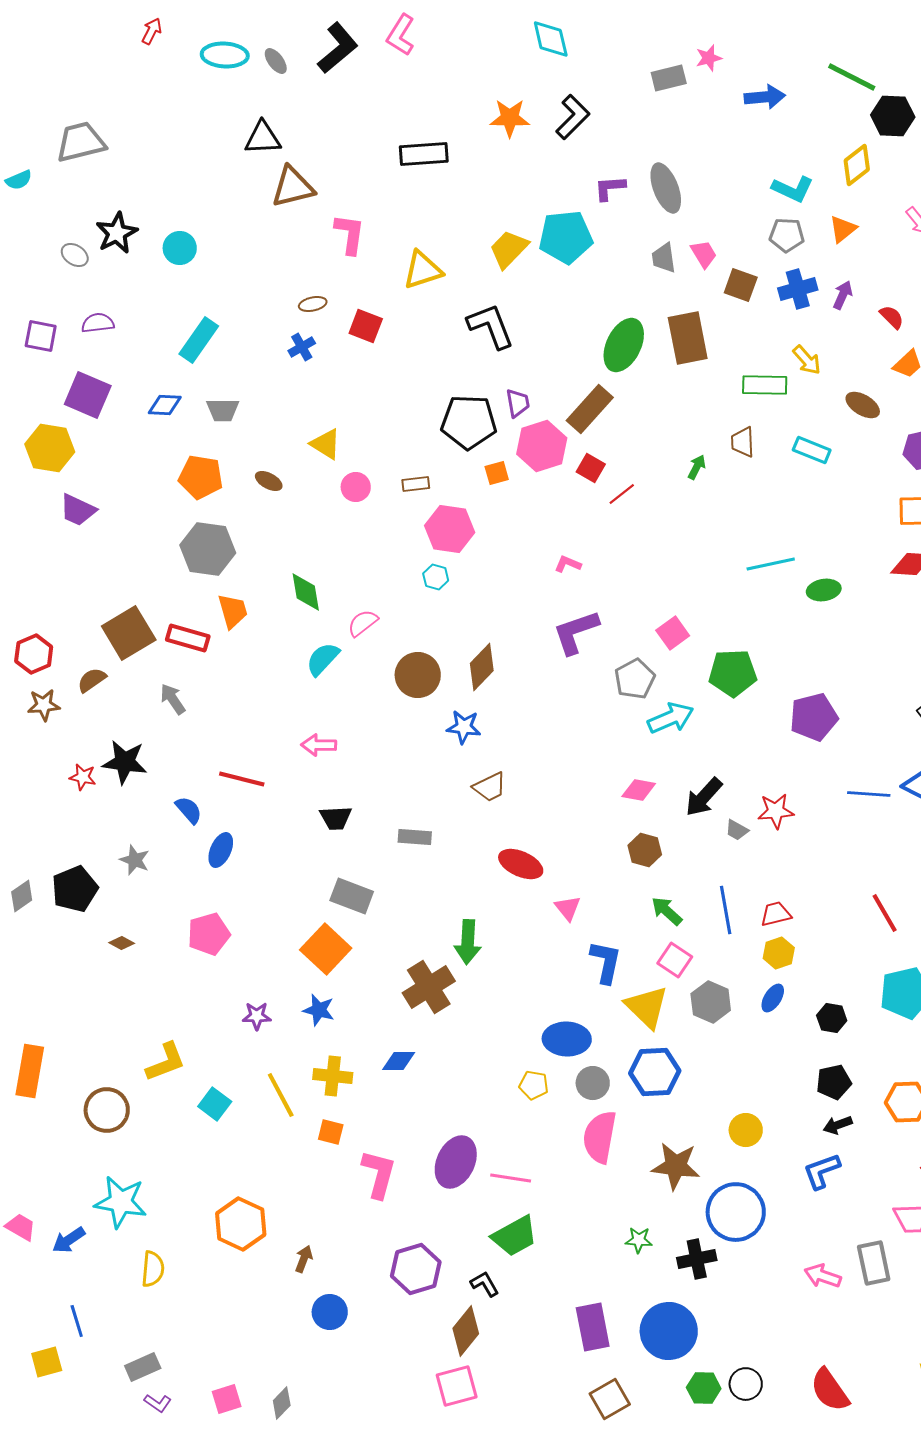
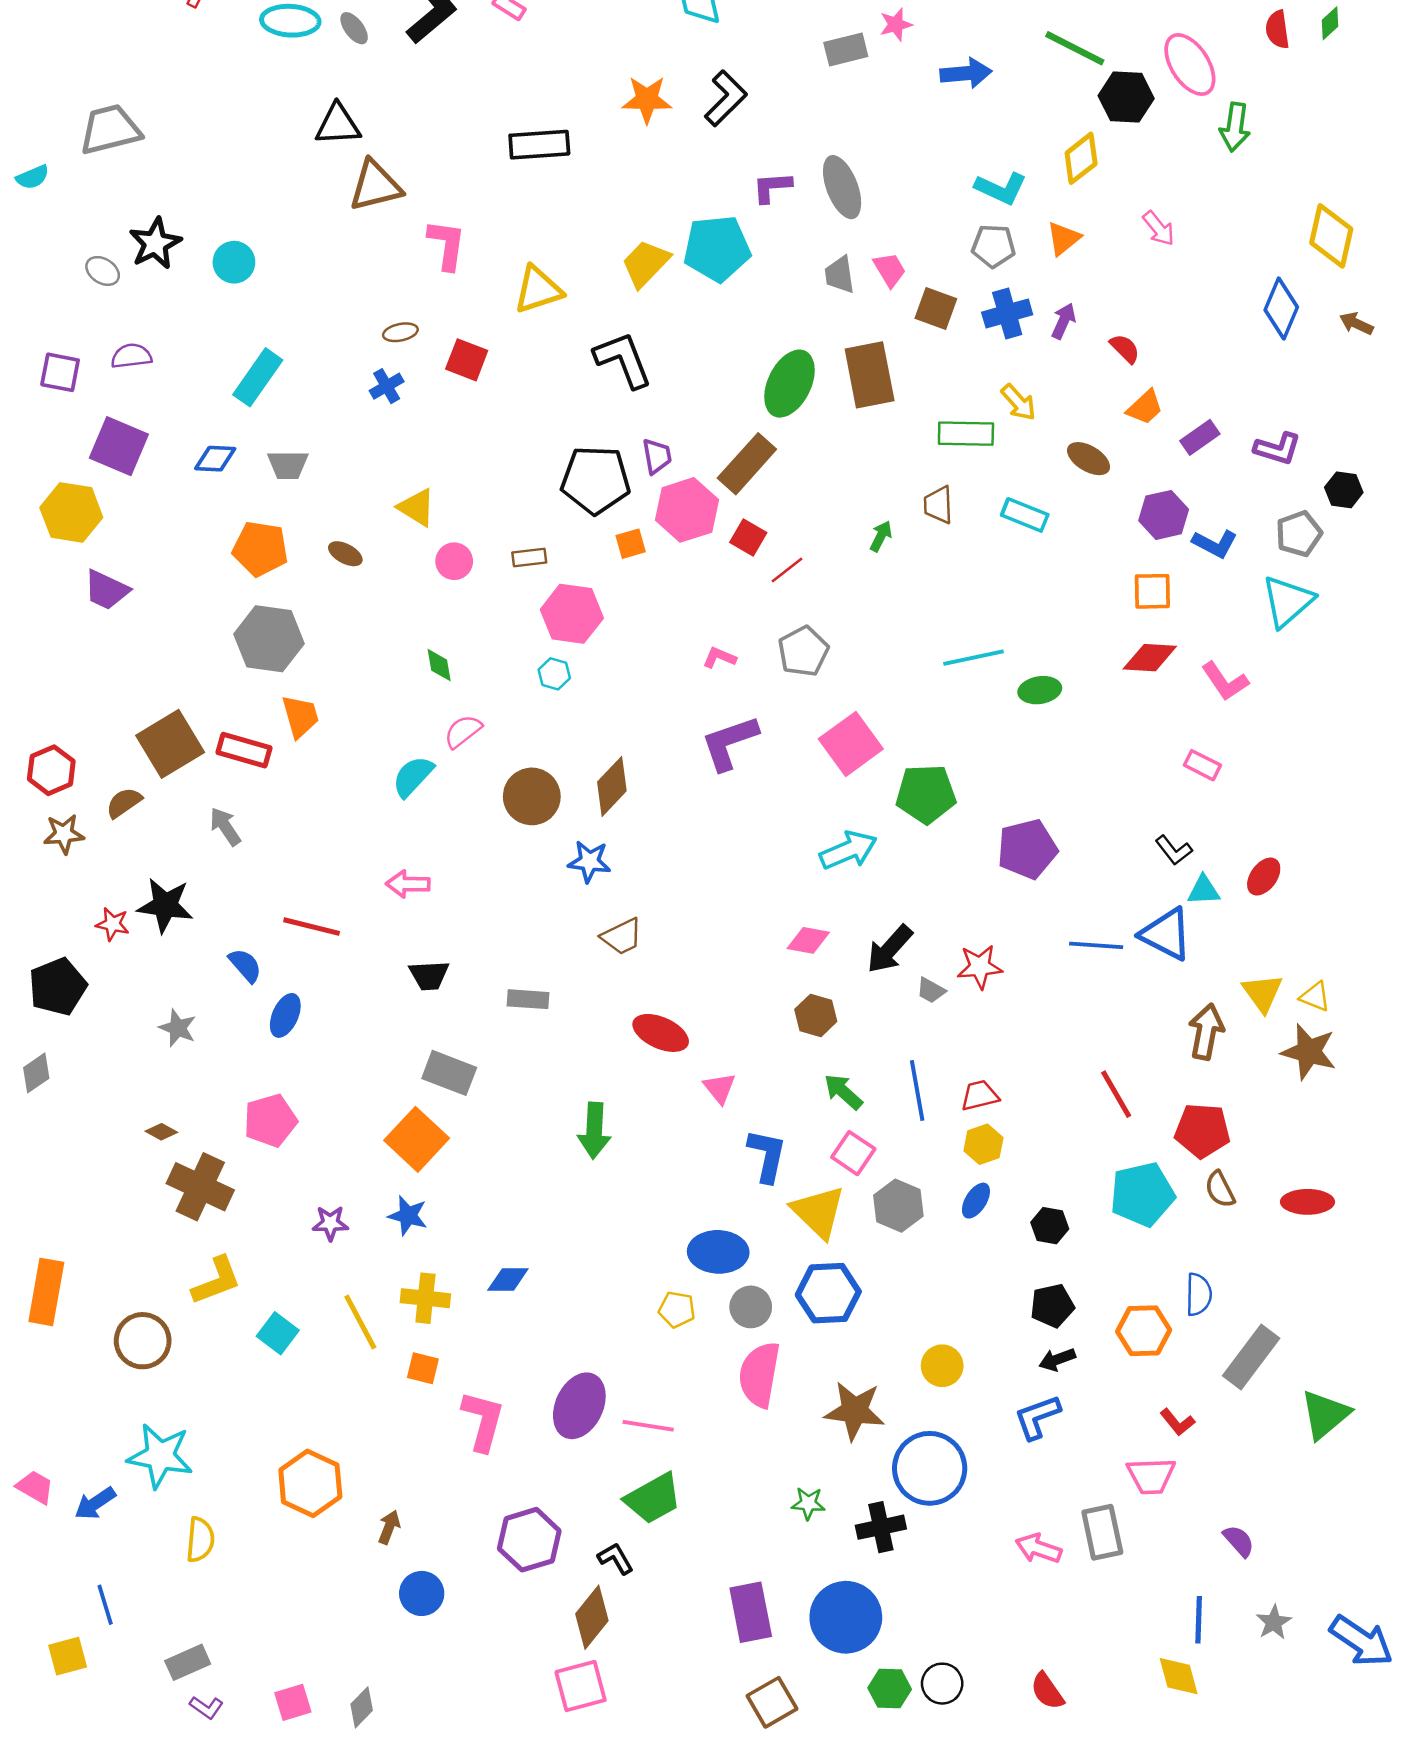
green diamond: (306, 592) -> (439, 665), moved, size x0.7
pink square: (673, 633) -> (851, 744), size x1.5
gray pentagon: (635, 679) -> (803, 651), moved
black pentagon: (75, 889) -> (58, 987), moved
brown cross: (429, 987) -> (200, 1187), moved, turned -33
red semicircle: (830, 1390) -> (1047, 1691), size x0.7

